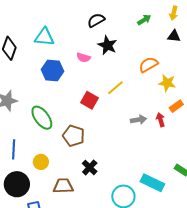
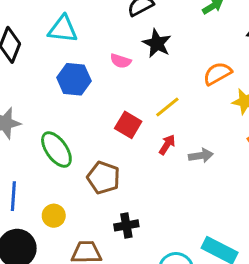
red arrow: (161, 120) -> (167, 145), moved, turned 48
black cross: (90, 167) -> (126, 225), turned 35

